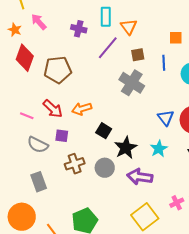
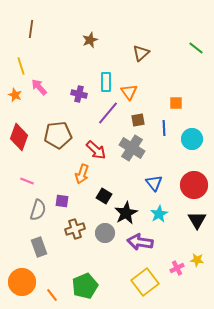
red diamond: (25, 58) -> (19, 137), moved
red arrow: (53, 109) -> (96, 150), moved
orange arrow: (82, 109) -> (82, 174), turned -54
blue triangle: (166, 118) -> (154, 183), moved
gray semicircle: (38, 145) -> (38, 210), turned -100

